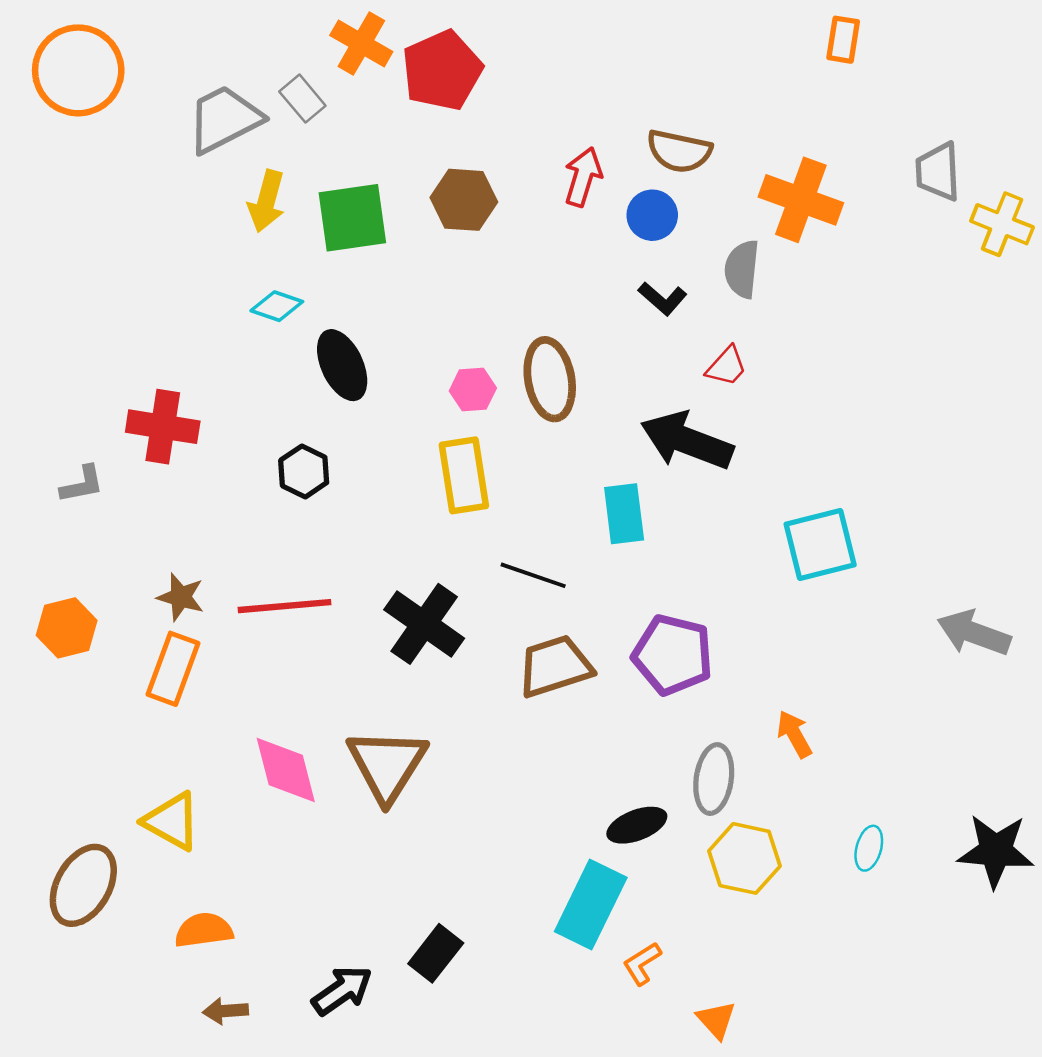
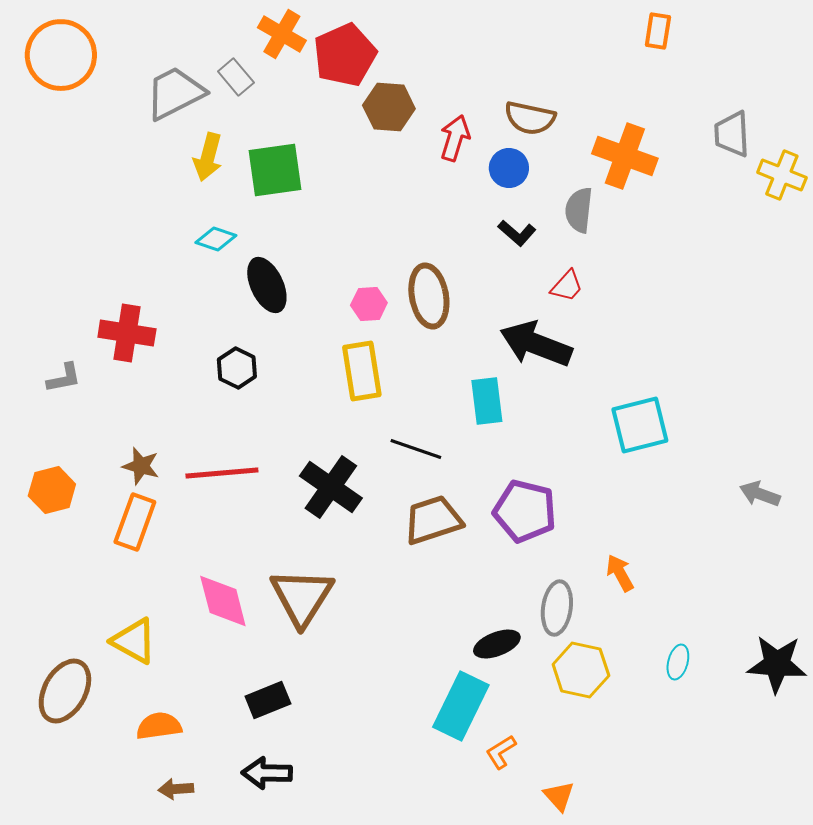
brown hexagon: (464, 200) -> (389, 107), moved
gray arrow: (974, 633) -> (760, 494), size x0.7
black rectangle: (436, 953) -> (268, 700), moved, turned 30
black arrow: (342, 990) -> (267, 773), turned -144

